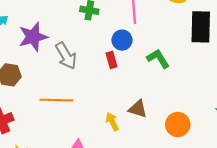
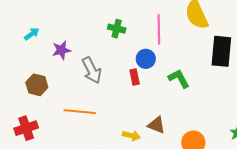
purple star: (33, 37) -> (61, 50), size x0.7
yellow arrow: (112, 122) -> (131, 136), turned 126

